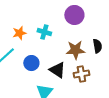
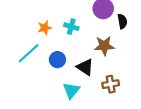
black semicircle: (97, 46) -> (122, 21), moved
brown cross: (81, 74) -> (111, 84), moved

